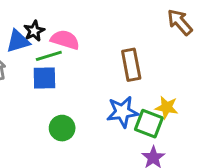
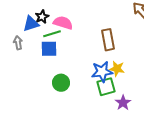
yellow star: (167, 107) -> (117, 69), moved
green square: (149, 124) -> (106, 87), moved, turned -36

